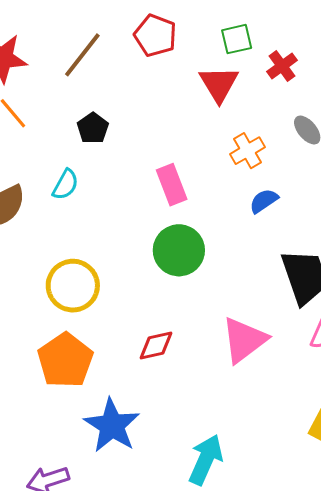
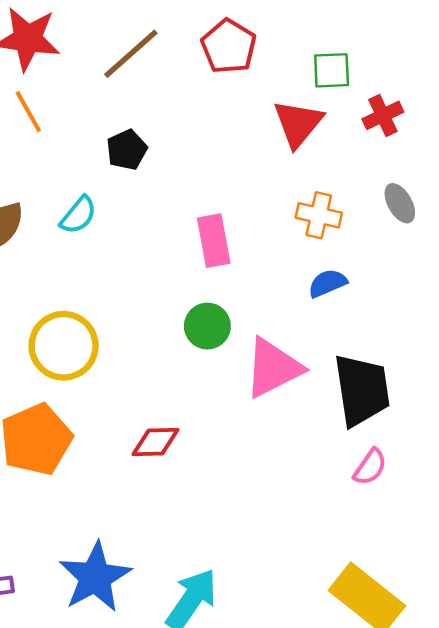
orange cross: (248, 151) -> (319, 215), turned 32
green circle: (179, 250) -> (207, 326), size x0.7
pink triangle: (244, 340) -> (273, 368), moved
blue star: (112, 425) -> (95, 577), moved

